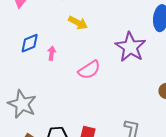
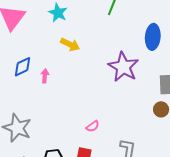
pink semicircle: (89, 70) -> (93, 126), moved, size x0.6

